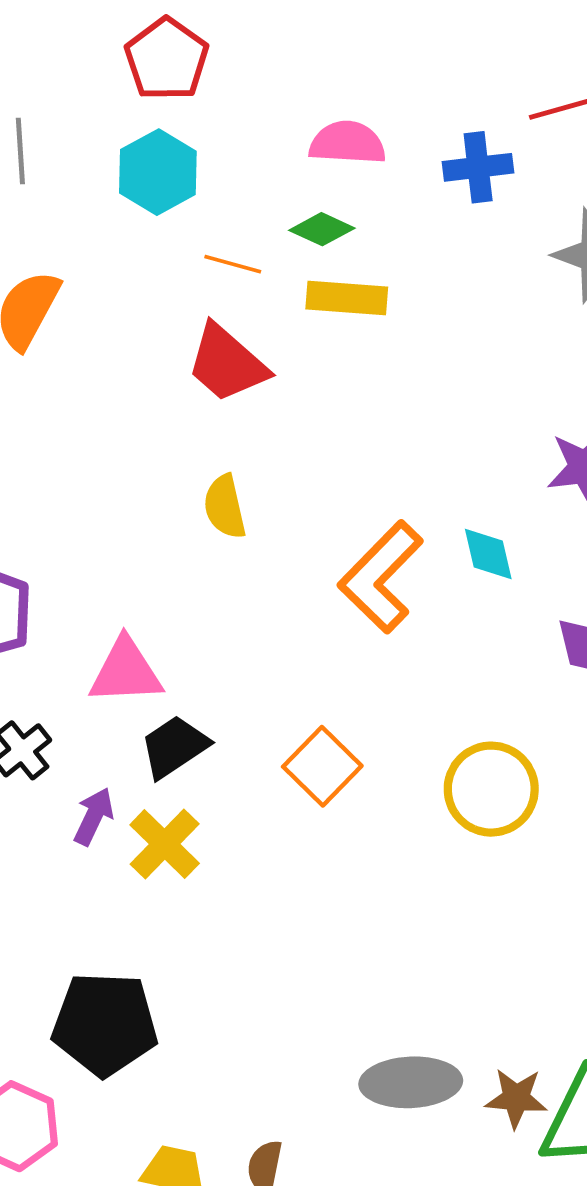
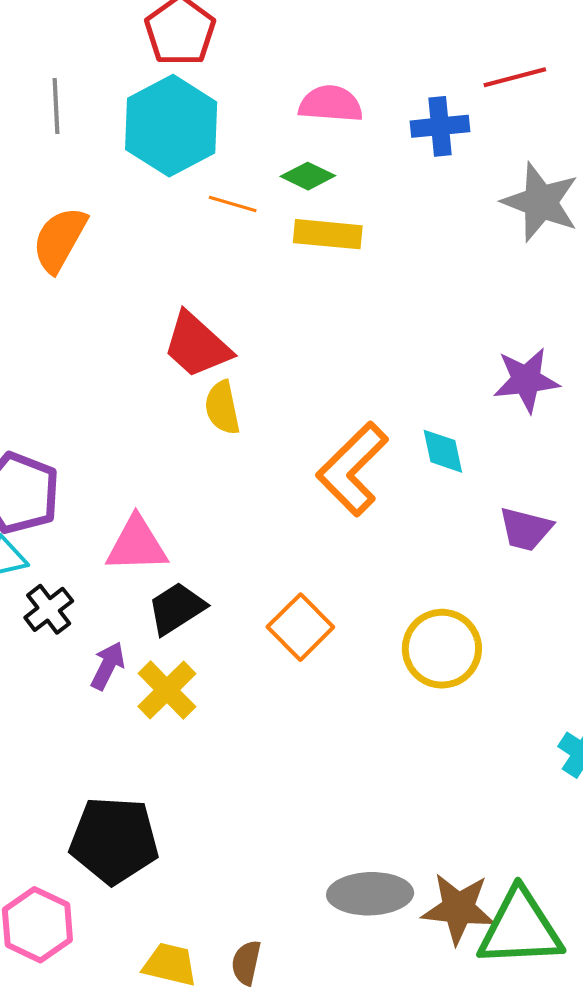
cyan hexagon: (158, 172) -> (171, 126), size x1.4
red trapezoid: (227, 363) -> (197, 345), moved
brown star: (516, 1098) -> (458, 909), size x1.4

